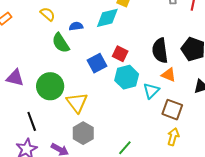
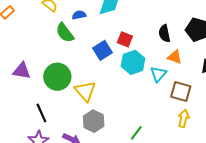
black semicircle: (160, 51) -> (164, 33), size x0.7

